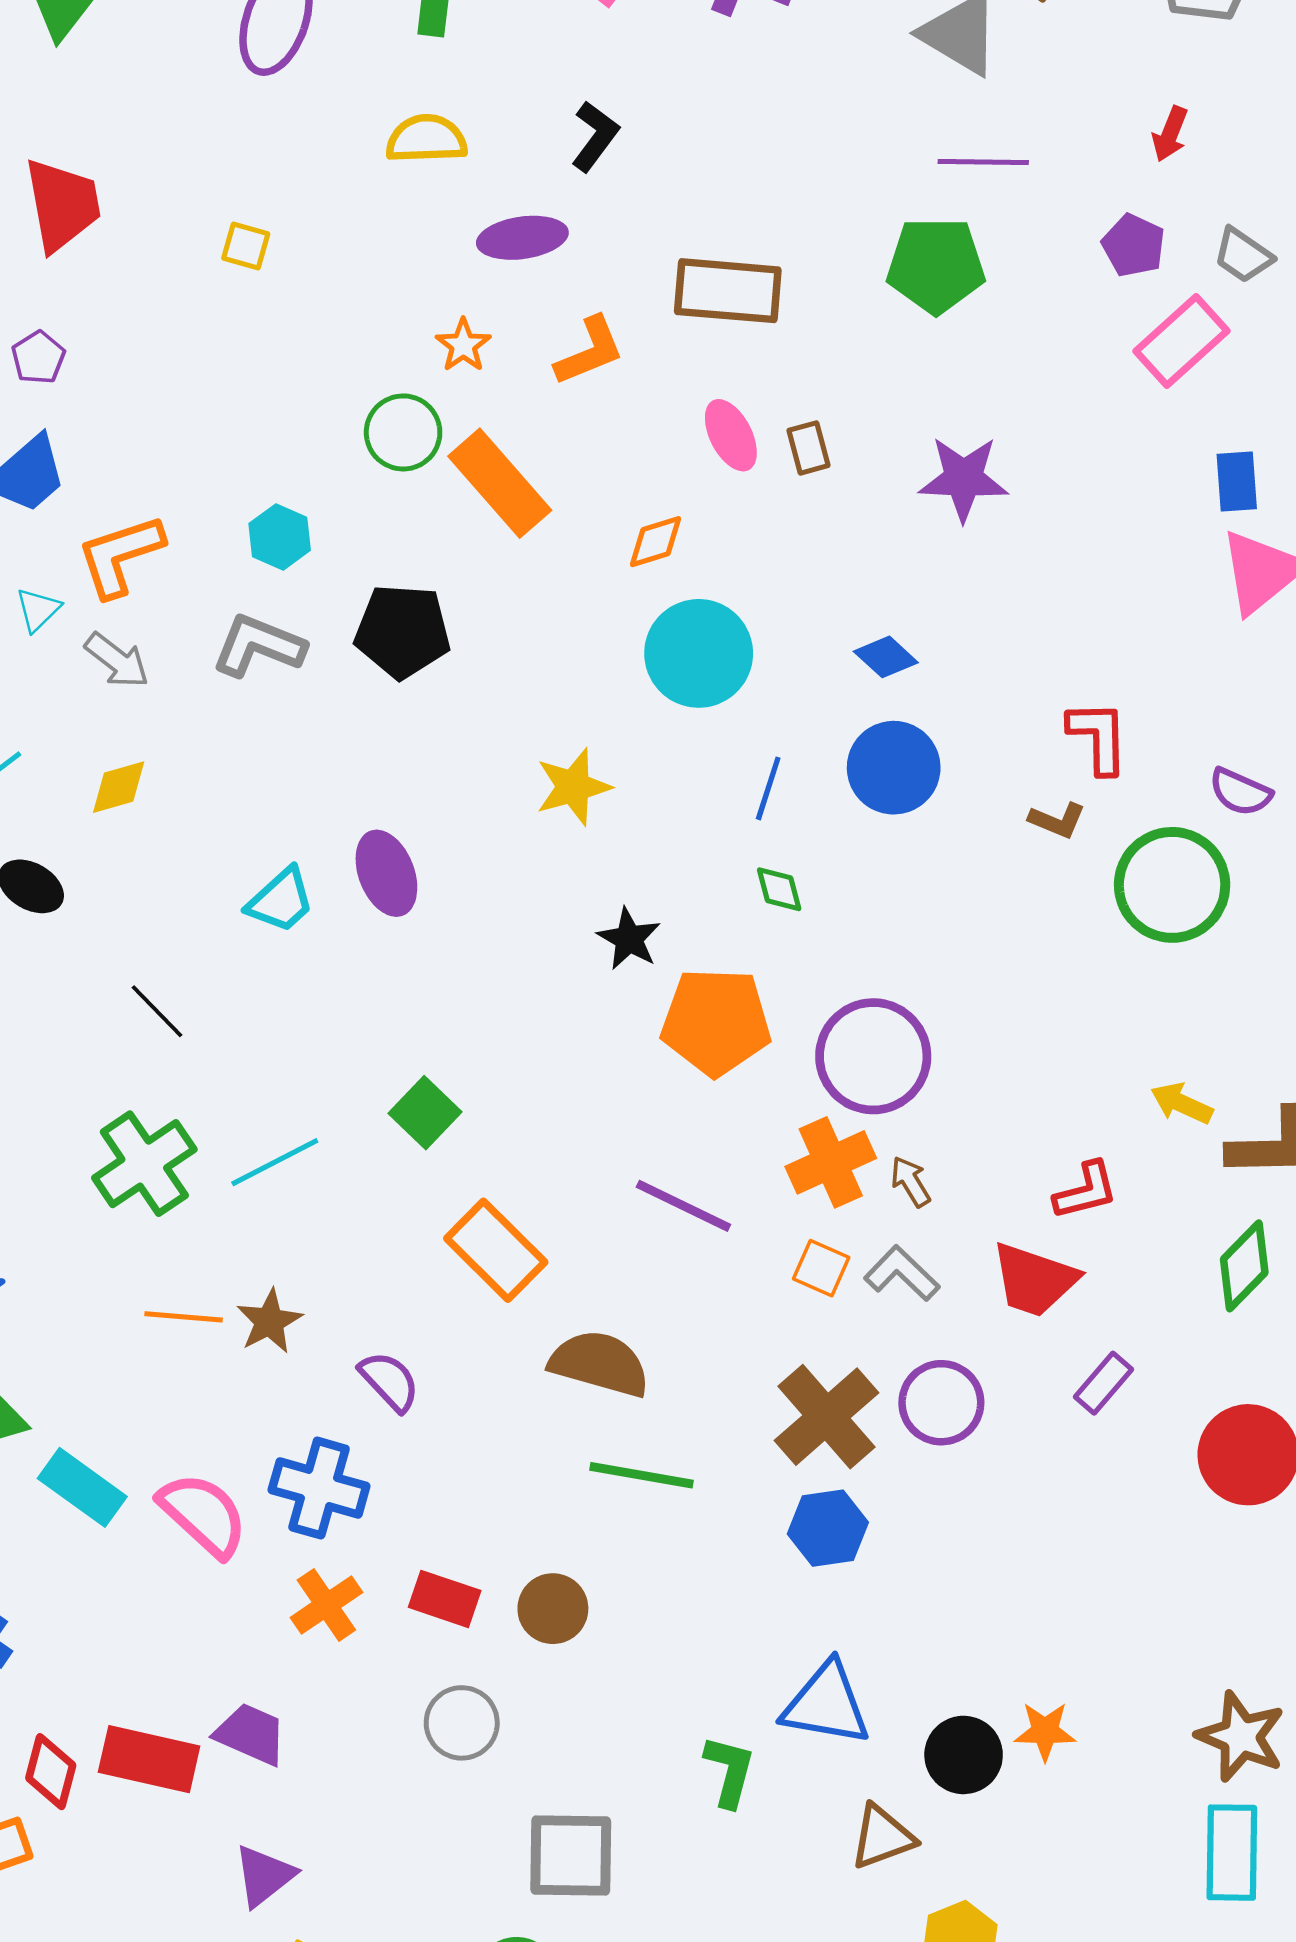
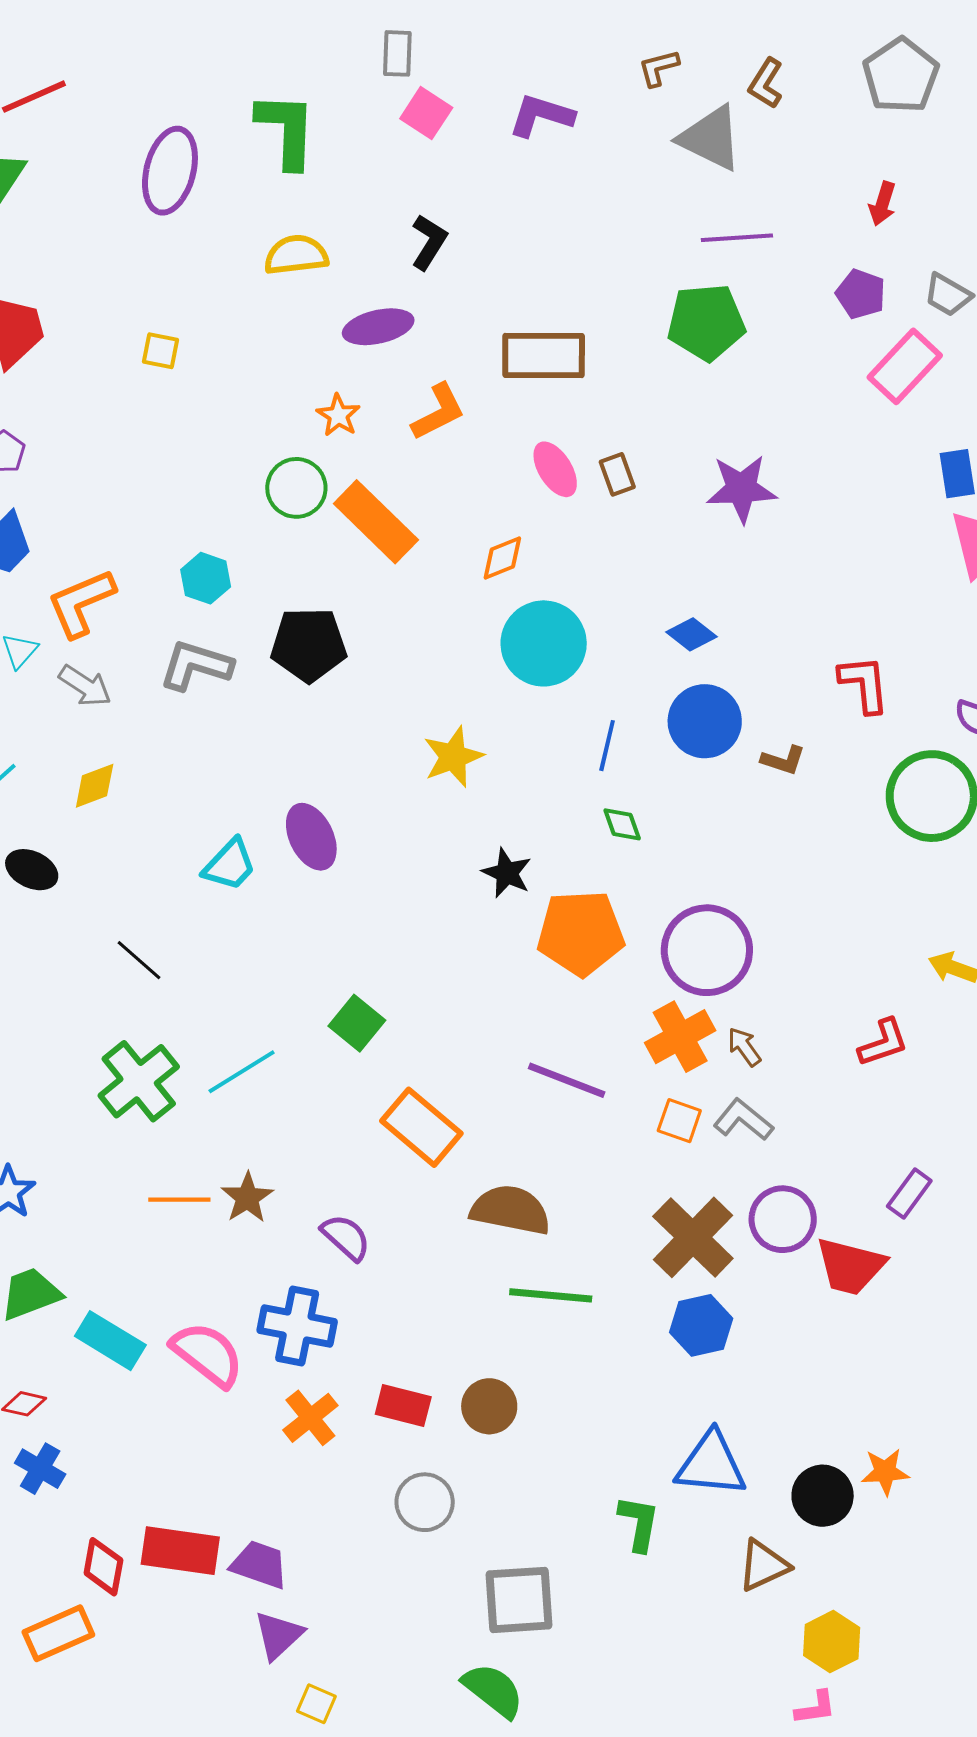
brown L-shape: (1057, 820) -> (783, 760), moved
red trapezoid: (1034, 1280) -> (850, 1266), moved
purple trapezoid: (251, 1734) -> (259, 1565), moved

